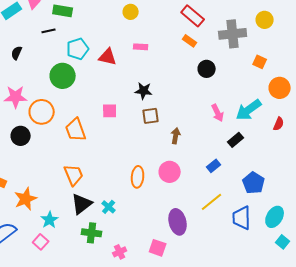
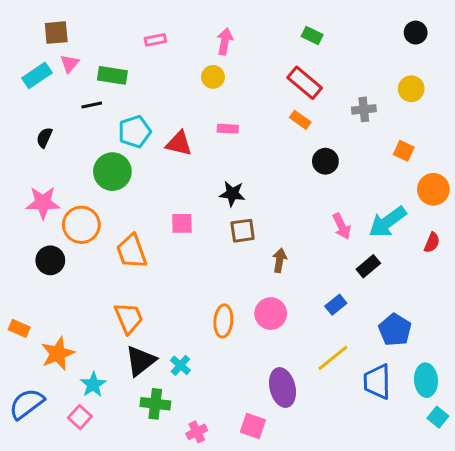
gray cross: (233, 34) -> (364, 109), size x0.6
cyan ellipse: (275, 217) -> (426, 380), turned -35

